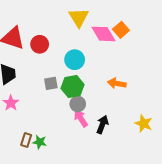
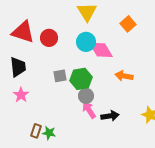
pink diamond: (103, 34) -> (101, 50), moved
cyan circle: (75, 60) -> (86, 42), moved
black arrow: (102, 125) -> (110, 116), turned 60

